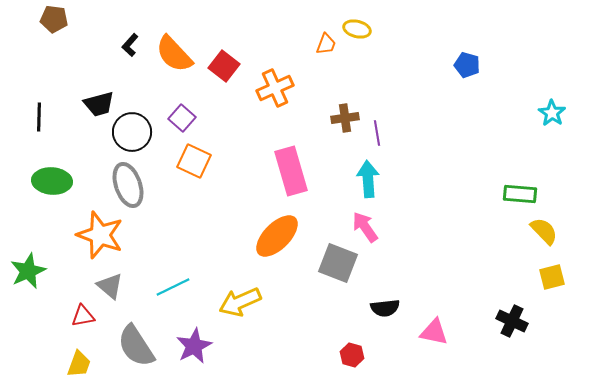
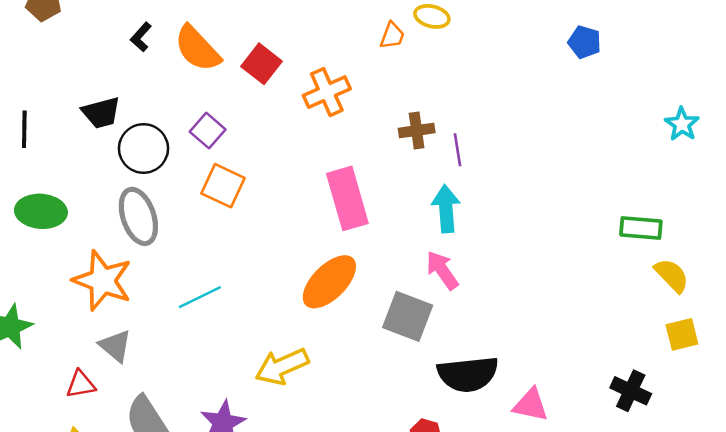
blue pentagon: (467, 65) -> (585, 42), moved
cyan line: (173, 287) -> (200, 297), moved
black semicircle: (385, 308) -> (468, 374), size x1.6

